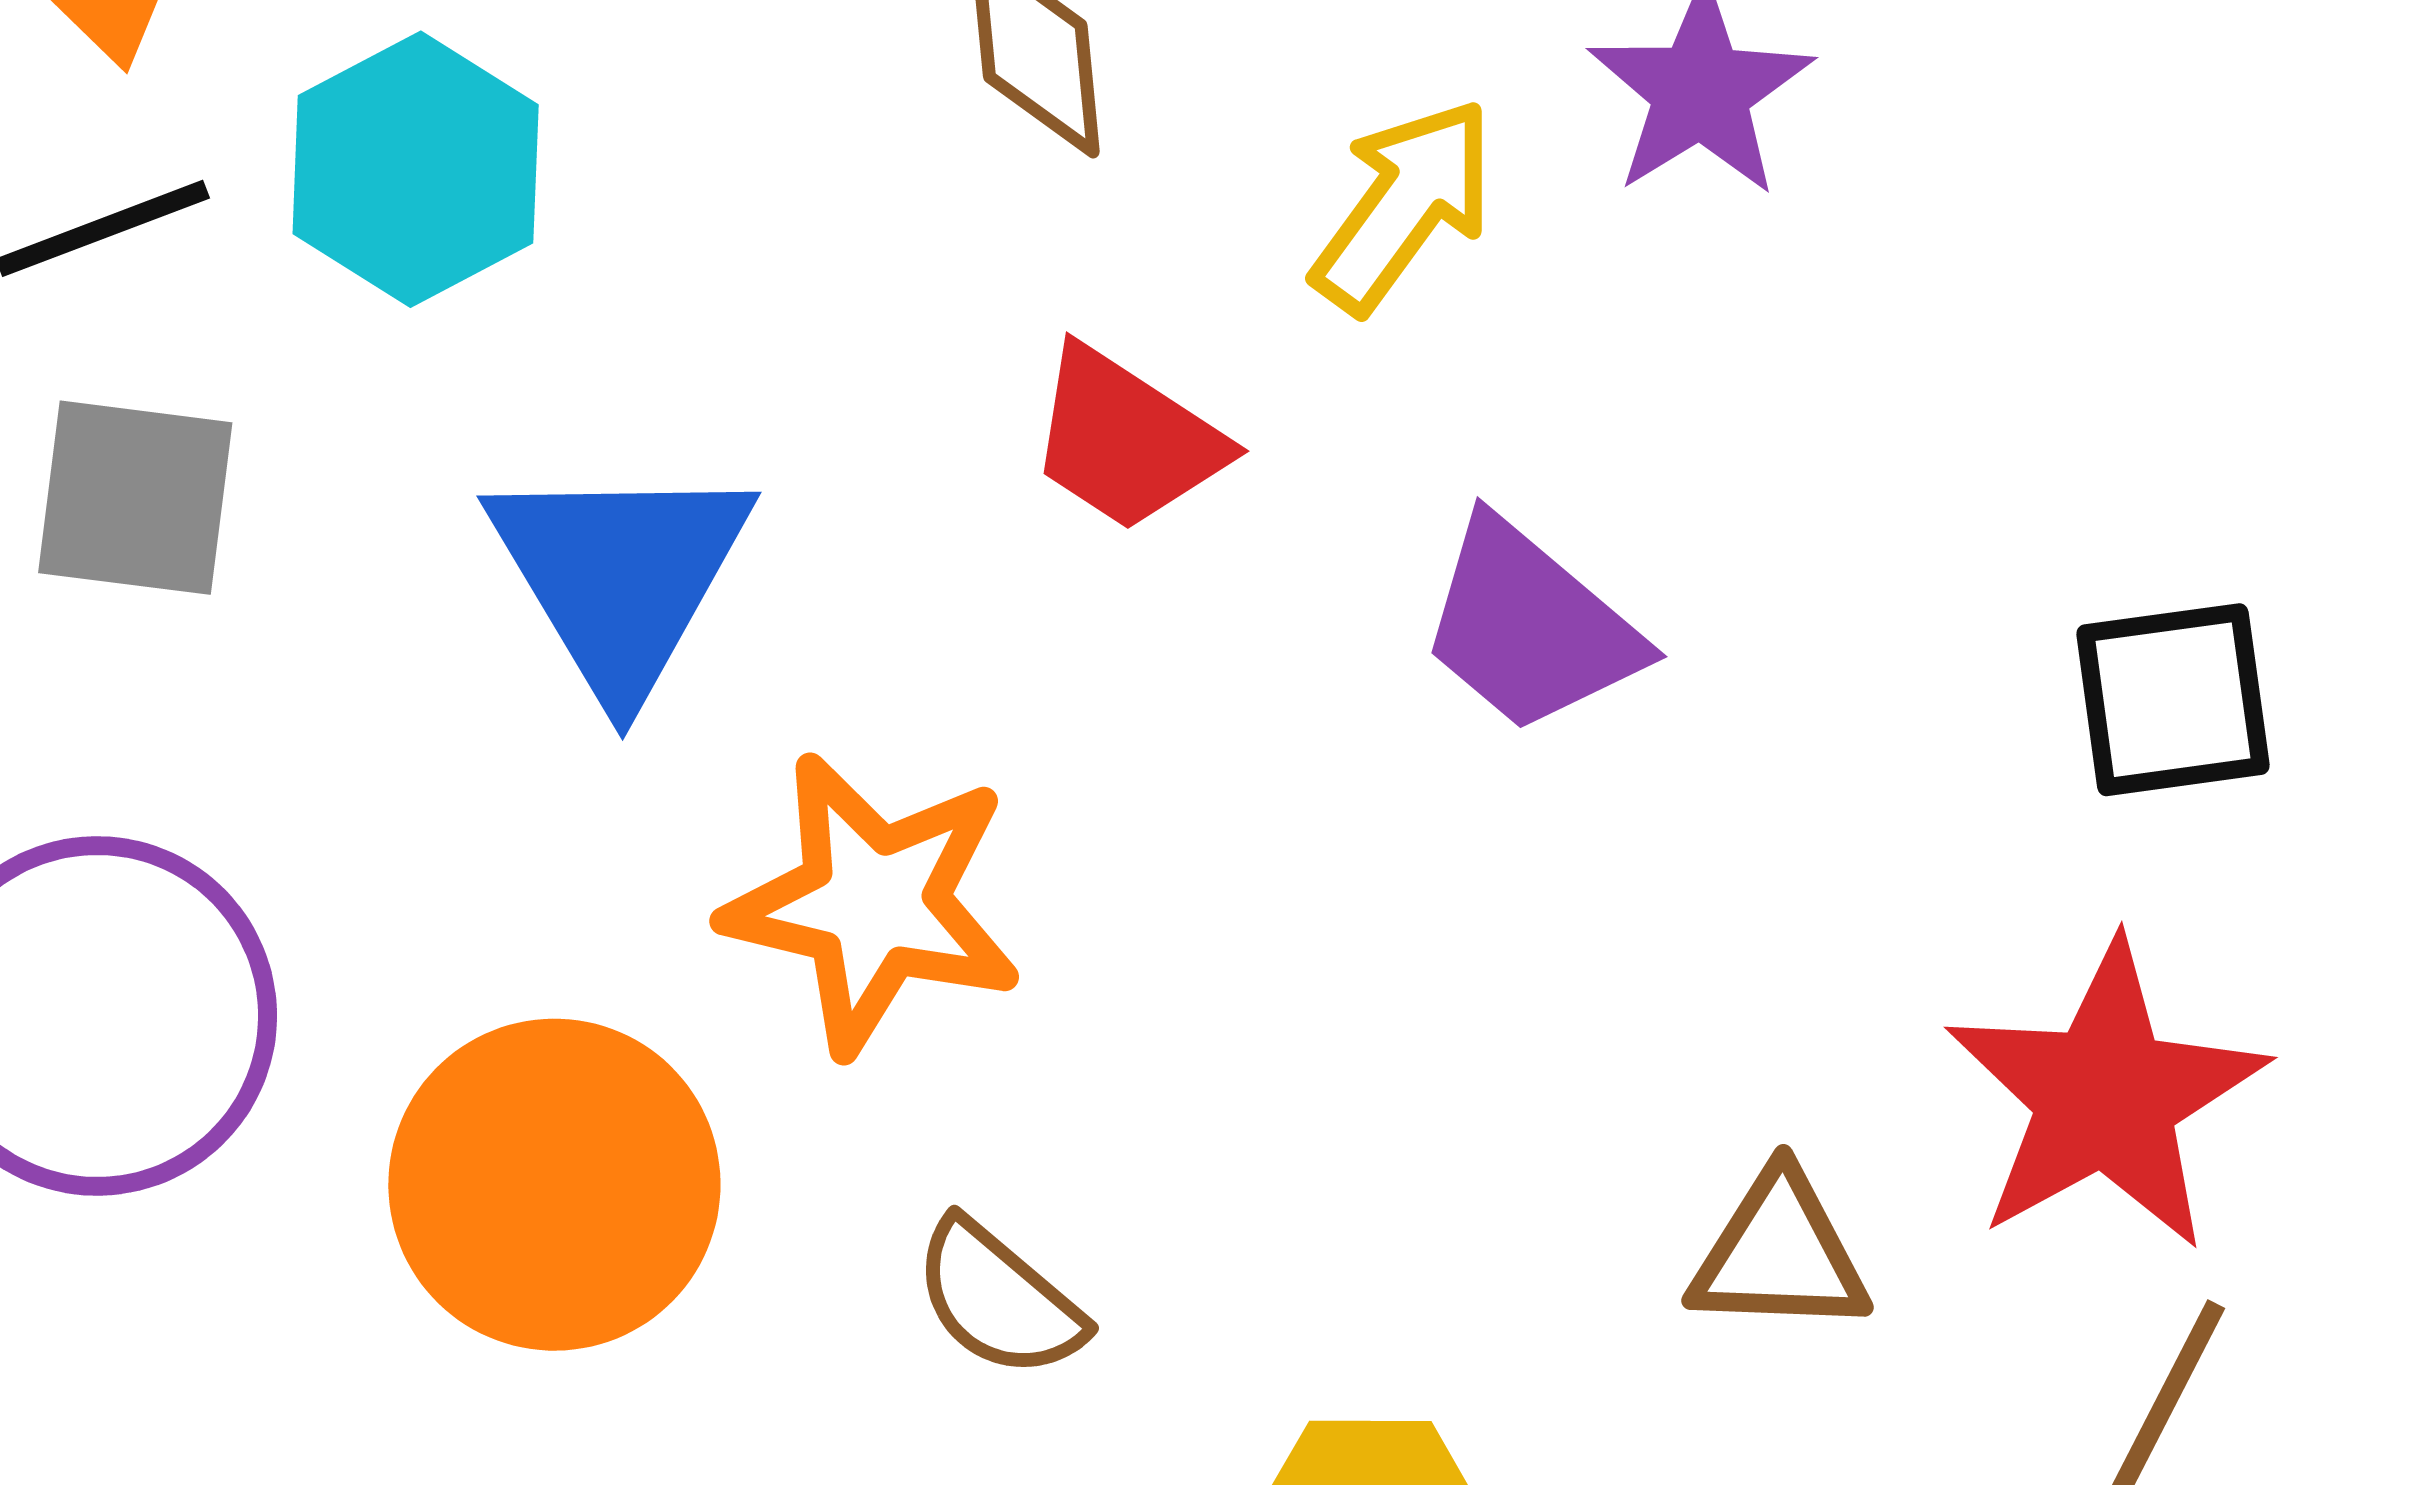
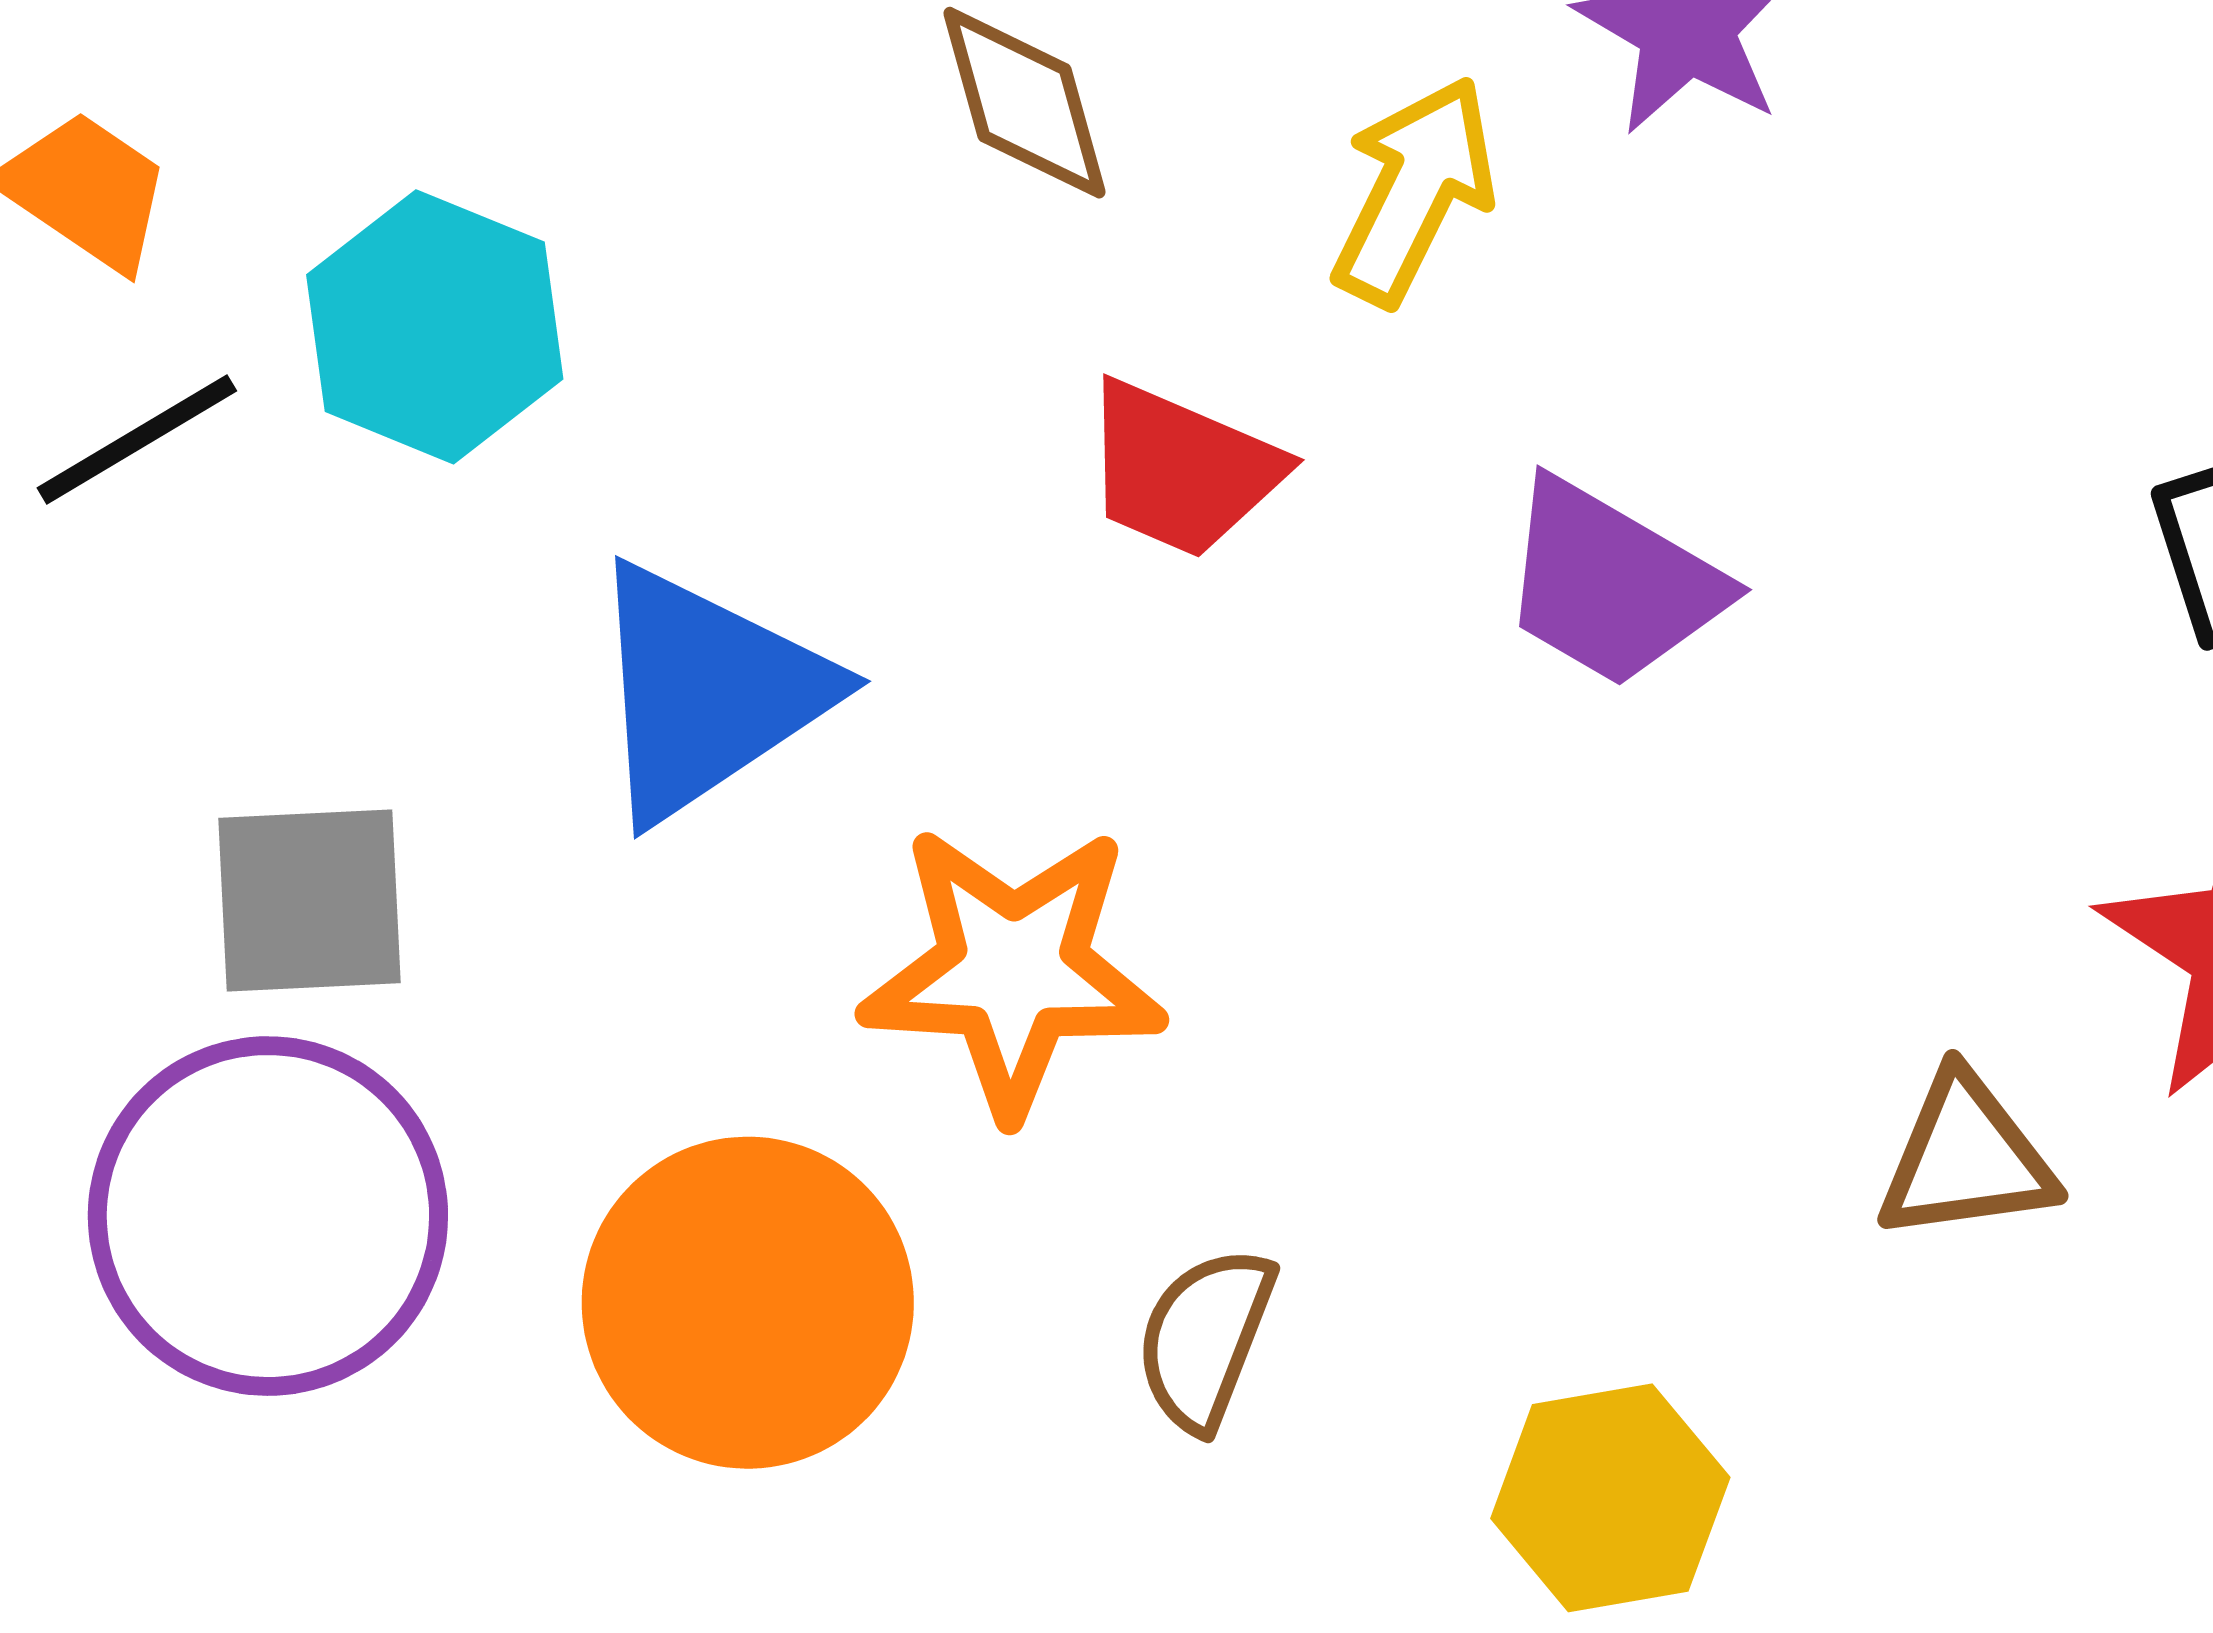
gray square: (135, 498) -> (310, 901), moved
blue triangle: (620, 576) -> (707, 692), turned 37
brown semicircle: (999, 1299) -> (1205, 1338), turned 81

